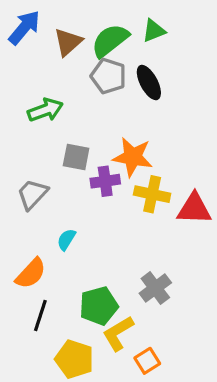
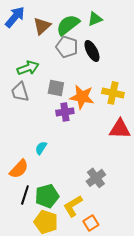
gray square: (76, 157) -> (56, 88), moved
gray trapezoid: (32, 194) -> (20, 92), moved, turned -60
yellow cross: (152, 194) -> (113, 93), moved
green pentagon: (99, 306) -> (47, 196), moved

